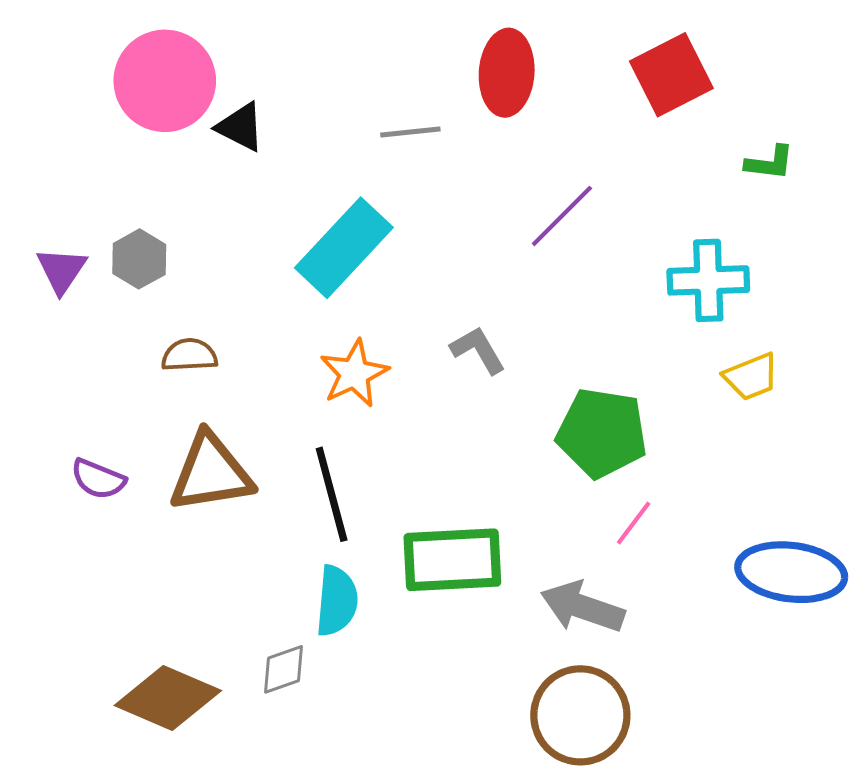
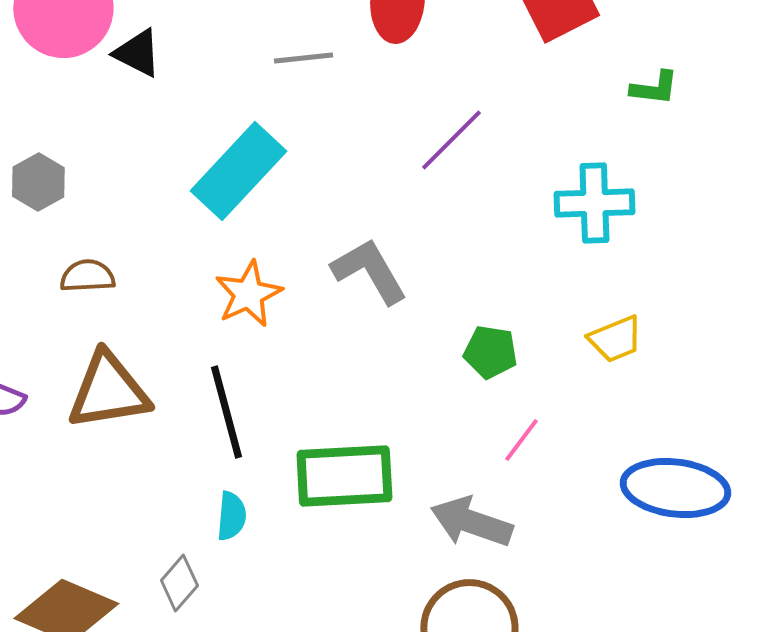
gray L-shape: (478, 350) -> (369, 271), size x1.4
yellow trapezoid: (751, 377) -> (615, 339), moved
green pentagon: (602, 433) -> (490, 352), size x0.6
cyan semicircle: (337, 601) -> (231, 516), size x0.7
gray diamond: (284, 669) -> (179, 583), turned -30

